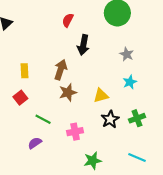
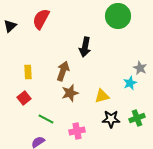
red semicircle: (68, 20) -> (41, 19), moved, size x1.5
gray star: (127, 54) -> (140, 68), moved
black star: (110, 119) -> (111, 119), turned 30

